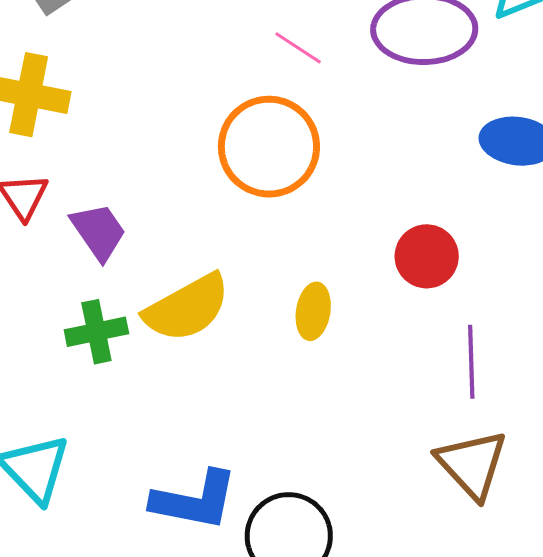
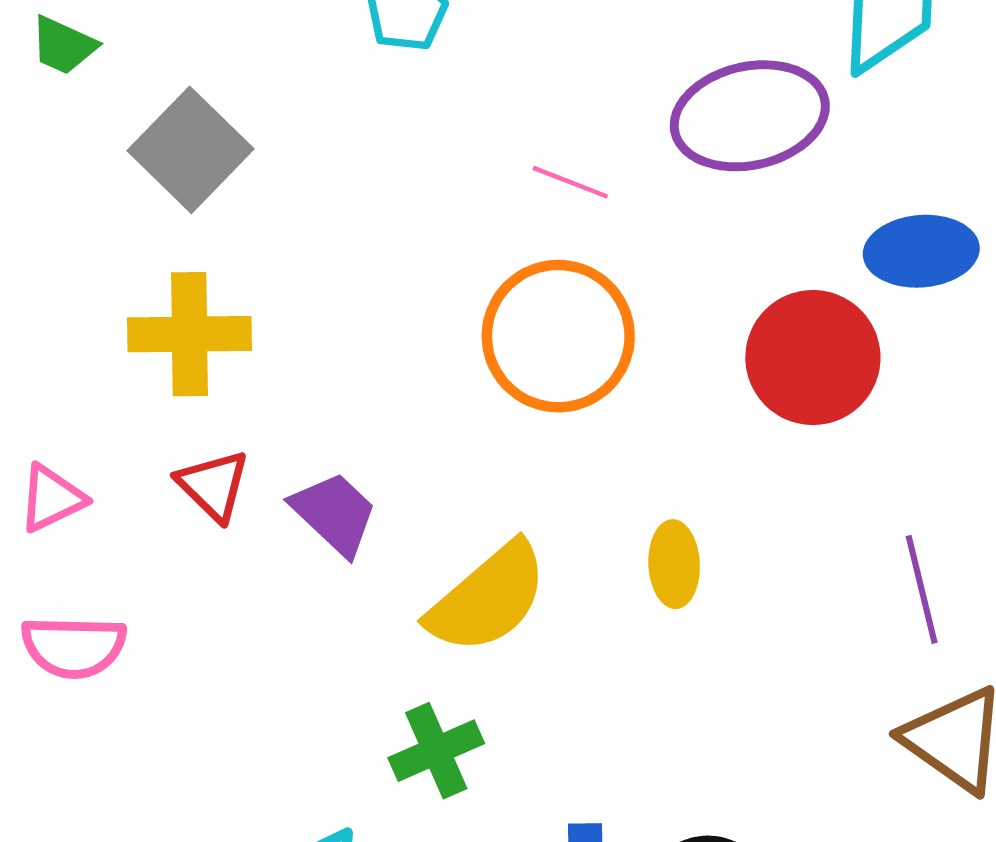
red circle: (427, 256) -> (813, 358), moved, size x1.4
green cross: (96, 332) -> (436, 751), moved

